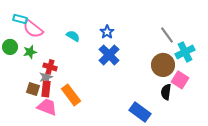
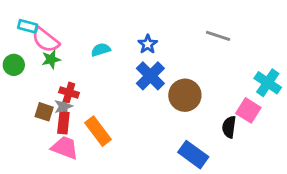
gray line: (167, 35) -> (218, 36), moved, turned -36
cyan semicircle: (73, 36) -> (101, 50), turned -48
green star: (30, 52) -> (51, 59), moved
cyan cross: (185, 52) -> (268, 83), moved, turned -30
brown circle: (163, 65) -> (185, 95), moved
brown square: (33, 89) -> (44, 112), moved

